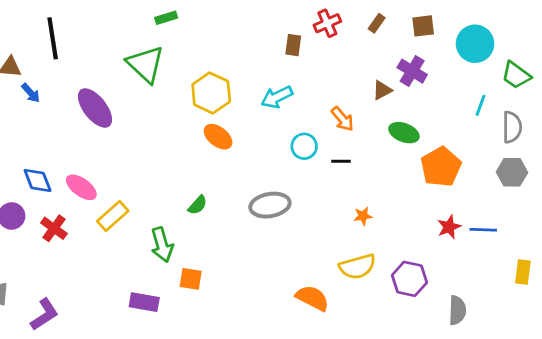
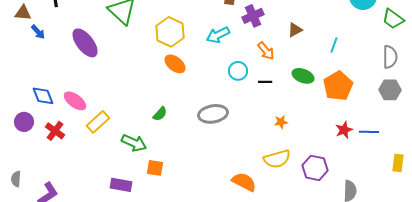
purple cross: (412, 71) -> (253, 16), moved, turned 35
cyan line: (481, 105) -> (334, 45), moved
green ellipse: (404, 133) -> (303, 76), moved
green arrow: (162, 245) -> (134, 143), turned -50

